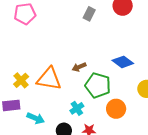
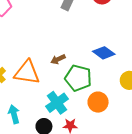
cyan cross: (77, 108) -> (57, 103), size x1.5
cyan arrow: (36, 118) -> (14, 114), turned -126

